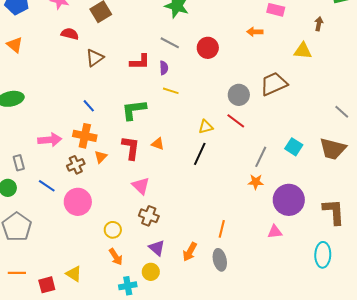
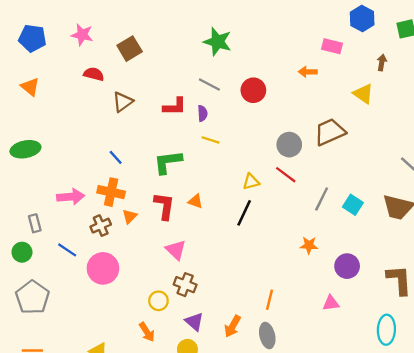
yellow triangle: (303, 51) -> (363, 94), turned 30
gray line: (261, 157) -> (322, 199), moved
purple circle: (289, 200) -> (347, 266), size x0.7
yellow circle: (113, 230) -> (158, 301), moved

